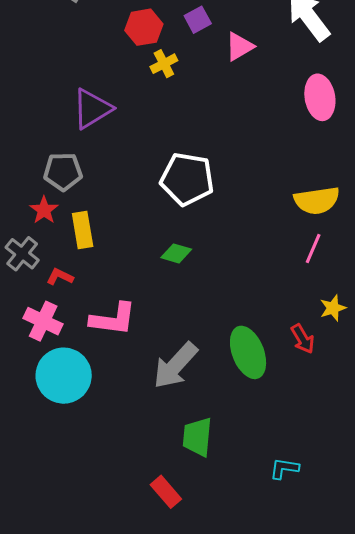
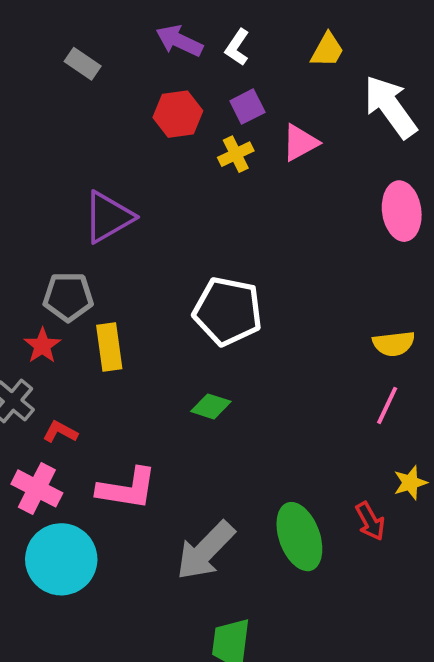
yellow cross: (164, 64) -> (236, 154), moved
yellow semicircle: (317, 200) -> (394, 344), size x0.7
yellow rectangle: (83, 230) -> (109, 347), moved

